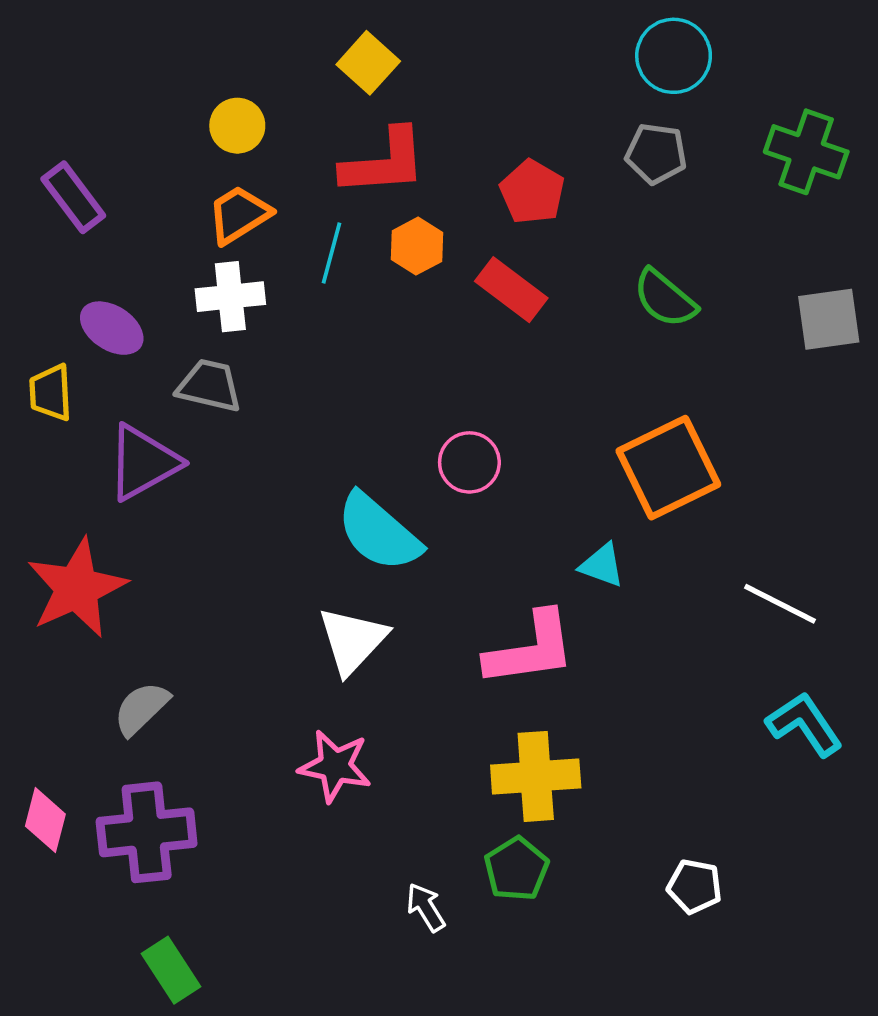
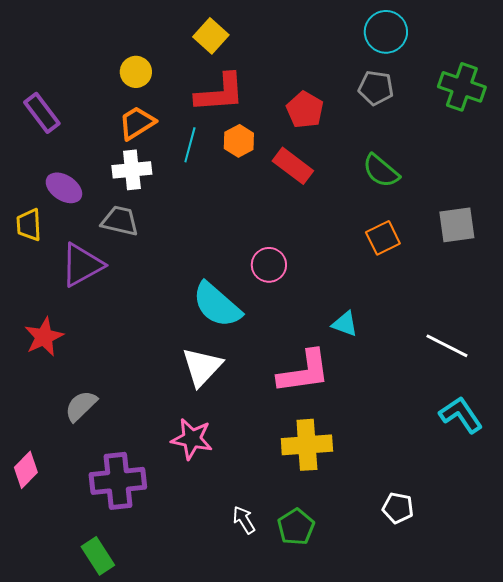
gray square: (829, 319) -> (457, 225), moved
orange square: (668, 468) -> (383, 238), moved, size x0.6
red star: (77, 588) -> (44, 337), size x0.7
pink diamond: (45, 820) -> (26, 470), turned 30
purple cross: (147, 832) -> (118, 481), moved
green pentagon: (516, 869) -> (296, 527), moved

